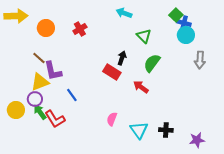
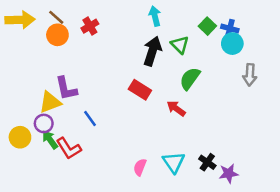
cyan arrow: (124, 13) -> (155, 16), turned 56
green square: (176, 15) -> (207, 26), moved
red cross: (80, 29) -> (90, 26), moved
brown line: (39, 58) -> (56, 17), moved
black arrow: (122, 58) -> (152, 51), moved, size x1.6
pink semicircle: (112, 119) -> (140, 167), moved
black cross: (166, 130) -> (207, 162), turned 32
purple star: (197, 140) -> (229, 173), moved

